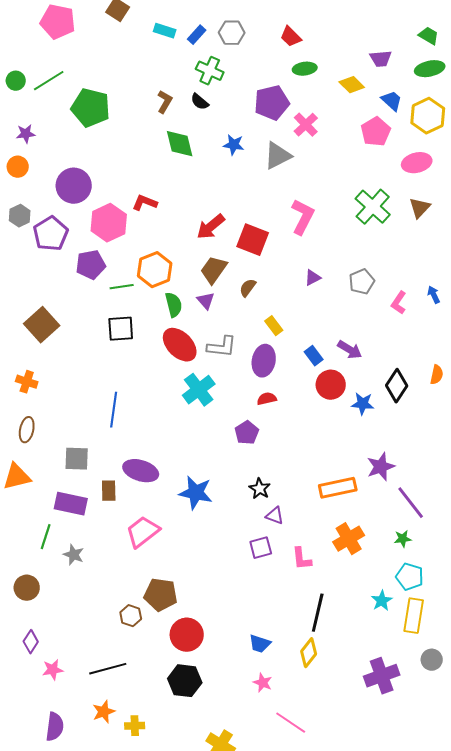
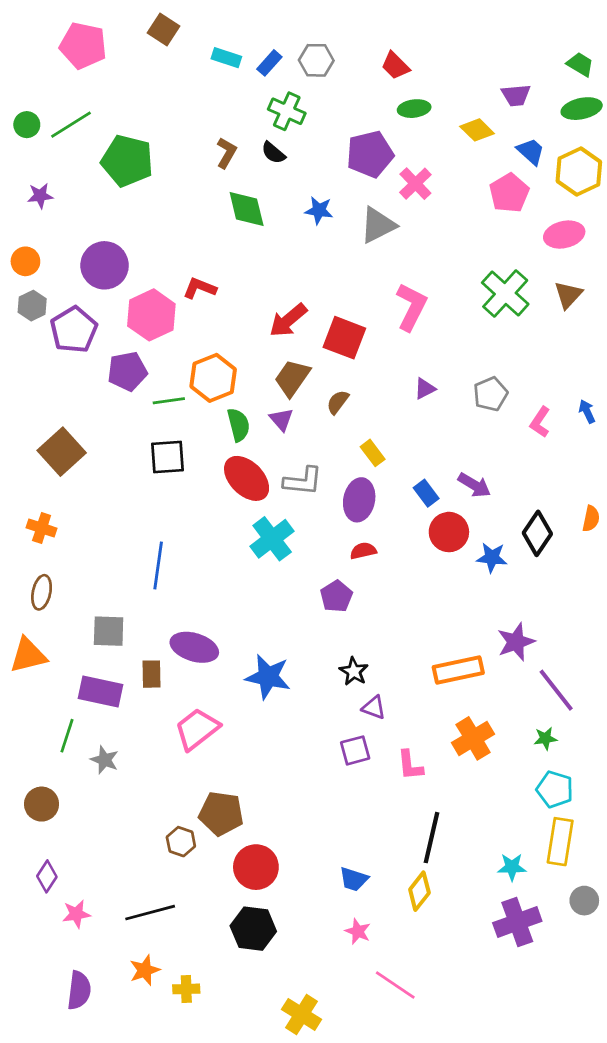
orange circle: (18, 167) -> (25, 261), moved
cyan star: (382, 601) -> (512, 867), moved, turned 30

